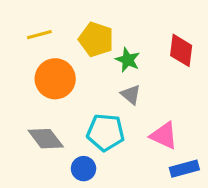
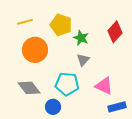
red diamond: (181, 50) -> (115, 32), turned 35
gray triangle: (131, 95) -> (83, 60), turned 32

